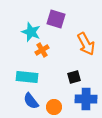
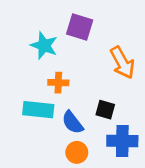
orange cross: (42, 50) -> (58, 83), moved, turned 32
black square: (74, 77) -> (105, 110), turned 32
blue semicircle: (31, 101) -> (72, 122), moved

